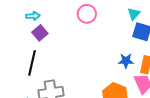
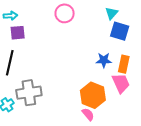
purple square: (40, 33) -> (18, 33), turned 35

